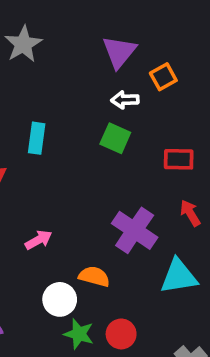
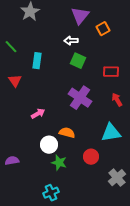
white arrow: (125, 100) -> (71, 41), moved
purple cross: (135, 230) -> (80, 98), moved
red circle: (121, 334) -> (91, 157), moved

